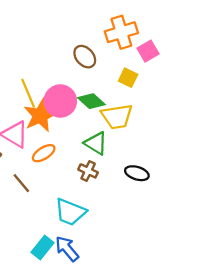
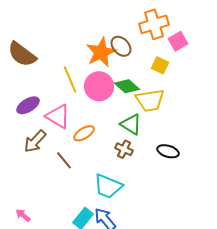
orange star: (40, 115) -> (101, 52), moved

